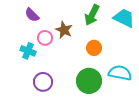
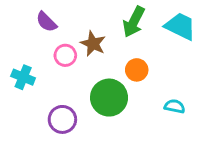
cyan cross: (28, 51) -> (23, 77), moved
cyan semicircle: (120, 73) -> (175, 106), size x0.6
green circle: (89, 81) -> (109, 98), moved

